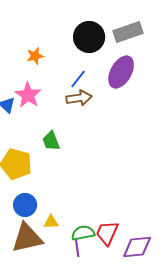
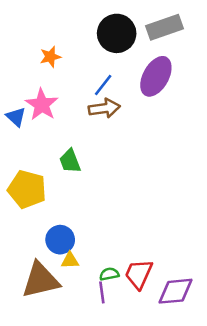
blue circle: (25, 205) -> (60, 240), moved
green semicircle: (83, 233) -> (109, 274), size x0.7

